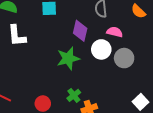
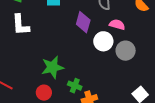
green star: (68, 58) -> (52, 67), moved
green cross: (74, 95) -> (75, 86), turned -32

